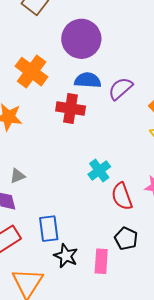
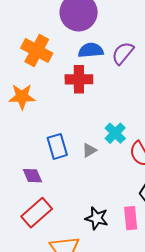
gray triangle: (18, 176) -> (89, 150), moved
blue rectangle: (49, 229) -> (57, 146), moved

